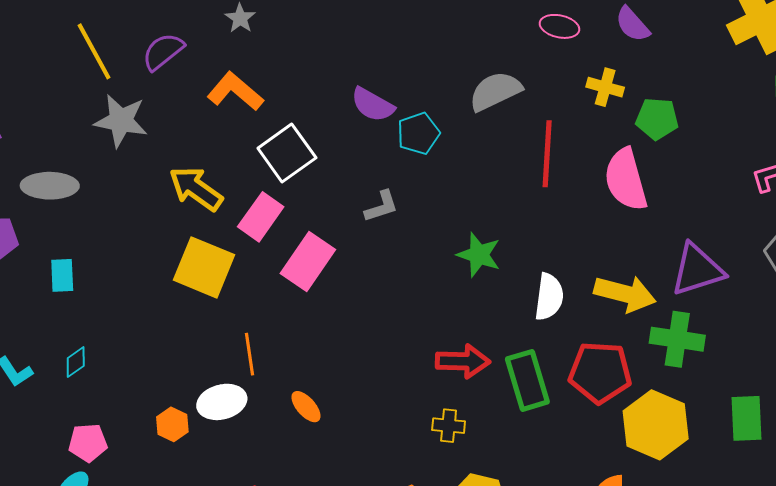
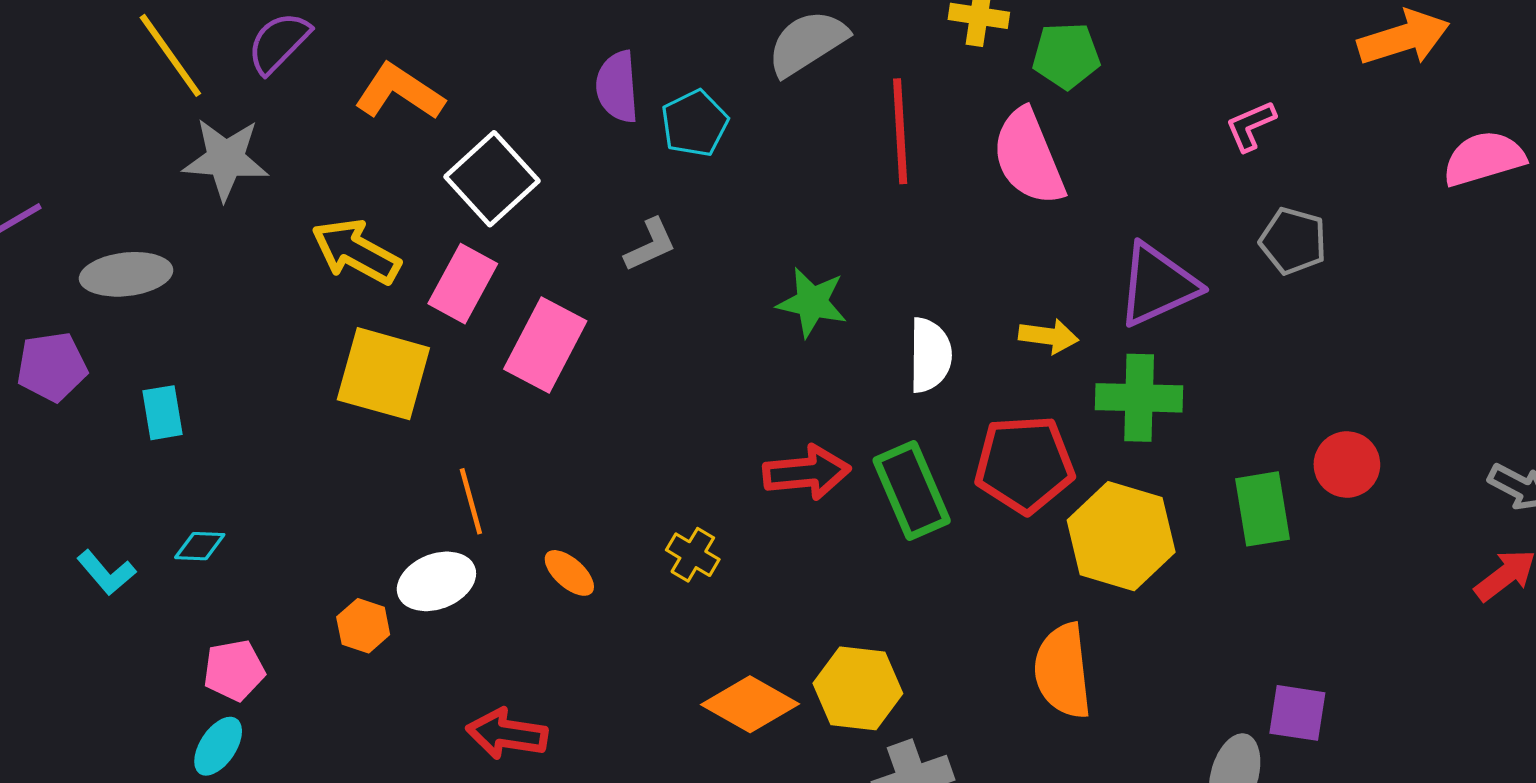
purple semicircle: (373, 105) -> (617, 87), turned 63
yellow arrow: (625, 294) -> (1049, 336), size x0.6
cyan diamond: (76, 362) -> (200, 546), turned 44
yellow cross: (449, 426) -> (693, 555), moved, turned 32

